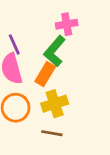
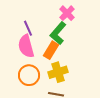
pink cross: (67, 24) -> (67, 13), turned -35

